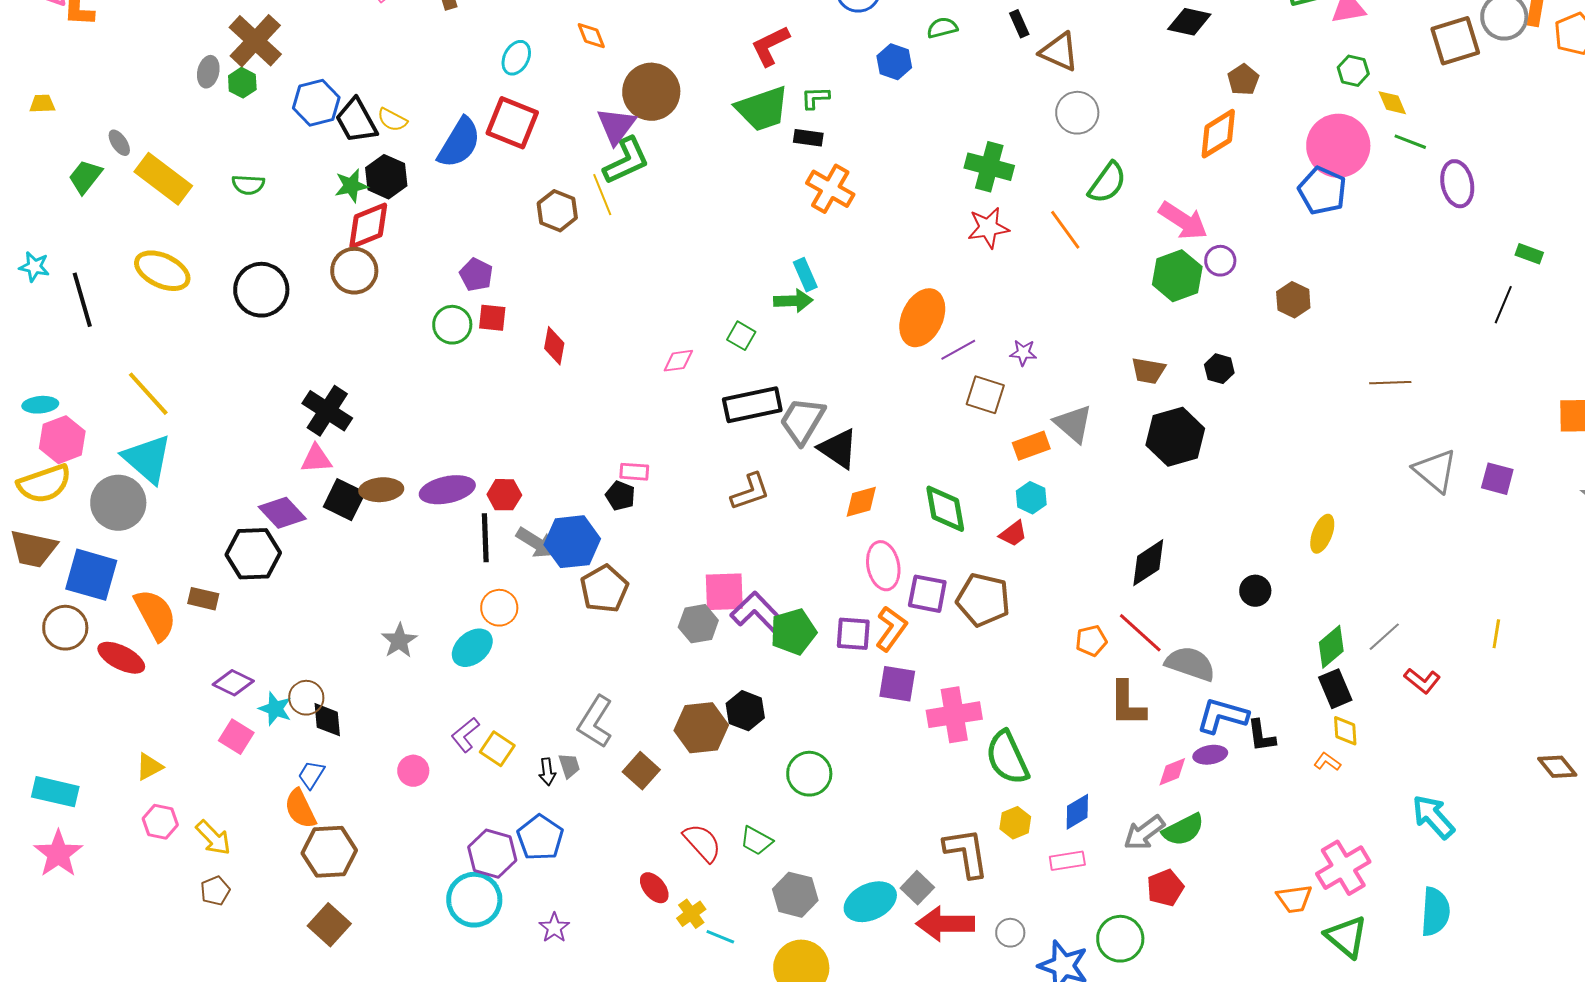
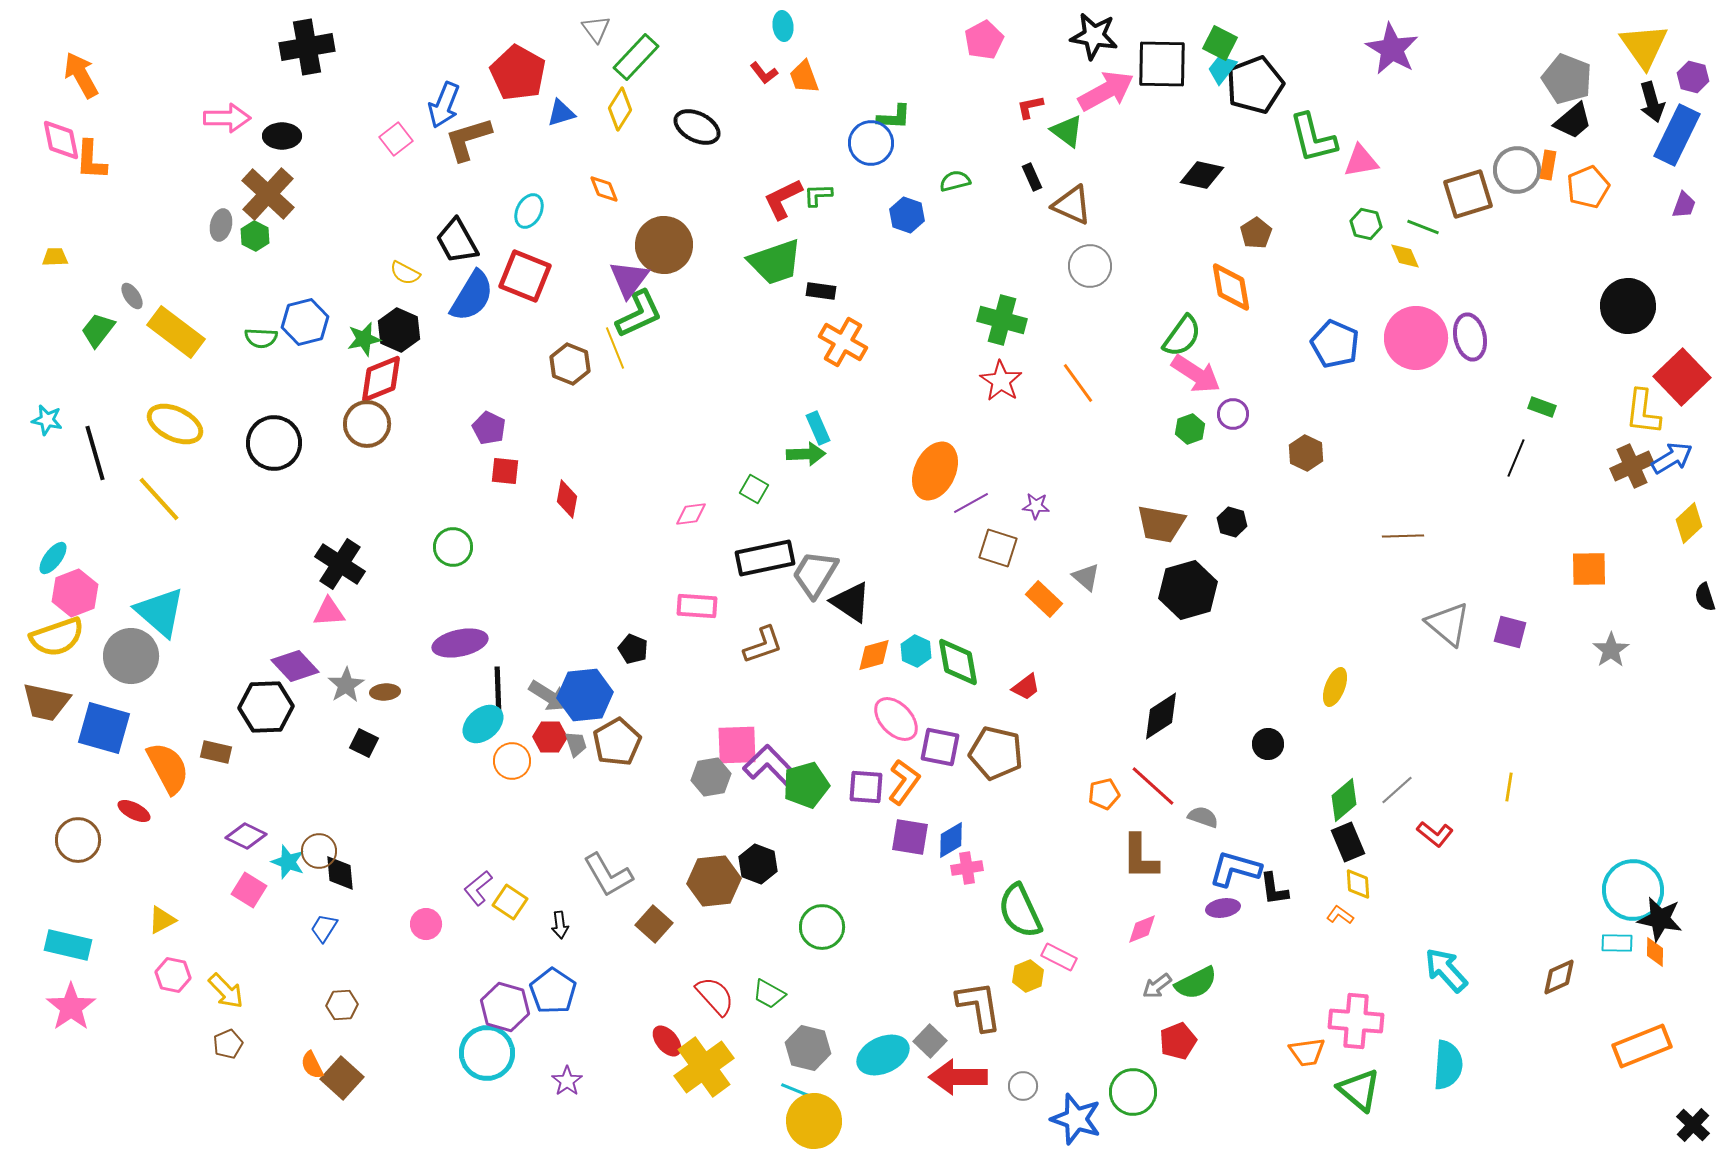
green L-shape: (815, 98) -> (818, 195), moved
blue hexagon: (316, 103) -> (305, 322), moved
black trapezoid: (356, 121) -> (457, 241), moved
orange diamond: (1218, 134) -> (1231, 287), turned -68
green line: (1410, 142) -> (1423, 227), moved
pink circle: (1338, 146) -> (1416, 338), moved
green semicircle: (1107, 183) -> (1182, 336), moved
red star: (988, 228) -> (1001, 381), turned -30
green hexagon: (1177, 276) -> (1190, 429), size x0.6
green circle: (452, 325) -> (453, 547), moved
brown trapezoid: (1148, 371) -> (1161, 524), size x1.4
yellow line: (148, 394) -> (159, 499), moved
cyan ellipse: (40, 405) -> (53, 558), turned -48
gray triangle: (1073, 424) -> (1086, 577), size x0.7
orange rectangle: (1031, 446) -> (1044, 599), turned 63
pink rectangle: (634, 472) -> (697, 606), moved, size x1.4
brown ellipse: (381, 490) -> (385, 692), moved, size x0.7
red hexagon: (504, 495) -> (550, 737), moved
cyan hexagon: (1031, 498) -> (916, 651), moved
black square: (344, 500) -> (364, 743), moved, size x0.7
pink ellipse: (883, 566) -> (896, 719), turned -33
brown circle: (65, 628) -> (78, 840), moved
gray star: (399, 641) -> (346, 685), moved
cyan ellipse: (472, 648) -> (483, 724), moved
red ellipse: (121, 658) -> (134, 811), size x0.7
gray semicircle: (1190, 664) -> (1203, 817), size x0.6
pink cross: (954, 715) -> (967, 868), size x0.6
gray L-shape: (595, 722) -> (608, 875), turned -62
gray trapezoid: (569, 766) -> (576, 744), moved
brown diamond: (1557, 767) -> (1559, 977), moved, turned -75
pink diamond: (1172, 772) -> (1142, 929), moved
orange semicircle: (300, 809) -> (312, 1065), moved, size x0.7
blue diamond: (1077, 812) -> (951, 840), moved
gray arrow: (1144, 833) -> (1157, 986), size x0.7
brown hexagon: (329, 852) -> (342, 1005), size x0.6
pink rectangle: (1067, 861) -> (1059, 957), moved, turned 36
pink cross: (1343, 868) -> (1356, 1021), turned 36
yellow cross: (691, 914) -> (704, 1067), size x2.0
cyan line: (720, 937) -> (795, 1090), moved

